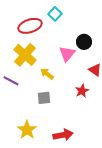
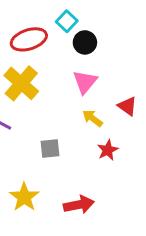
black circle: (84, 42) -> (85, 42), moved
yellow arrow: (47, 74) -> (92, 118), moved
red star: (82, 91) -> (108, 150), moved

